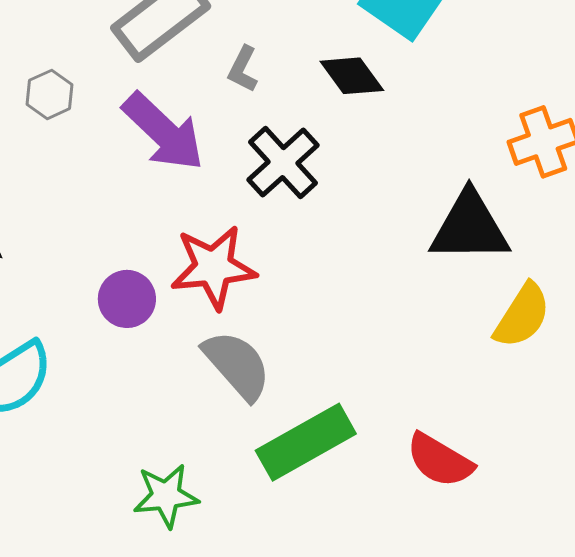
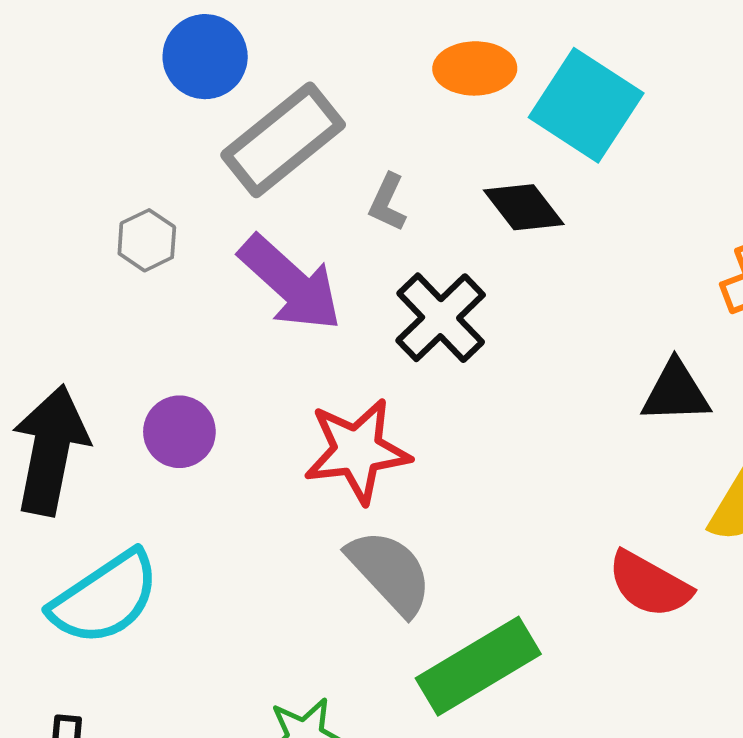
black triangle: (470, 227) -> (676, 392), size x0.7
purple circle: (127, 299) -> (179, 432), moved
red semicircle: (440, 460) -> (649, 584), moved

